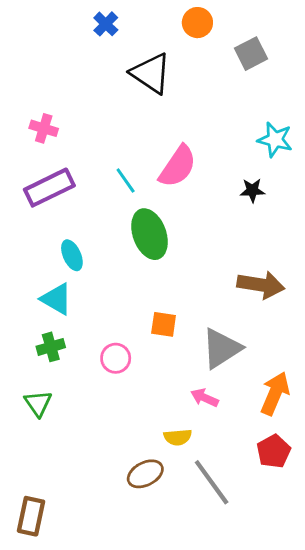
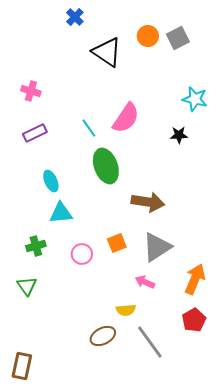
orange circle: (197, 23) -> (148, 36), moved
purple rectangle: (49, 188) -> (35, 133), size x0.7
brown arrow: (261, 285) -> (148, 202), moved
cyan triangle: (56, 299) -> (61, 213), moved, turned -35
orange square: (164, 324) -> (117, 243), moved, turned -30

